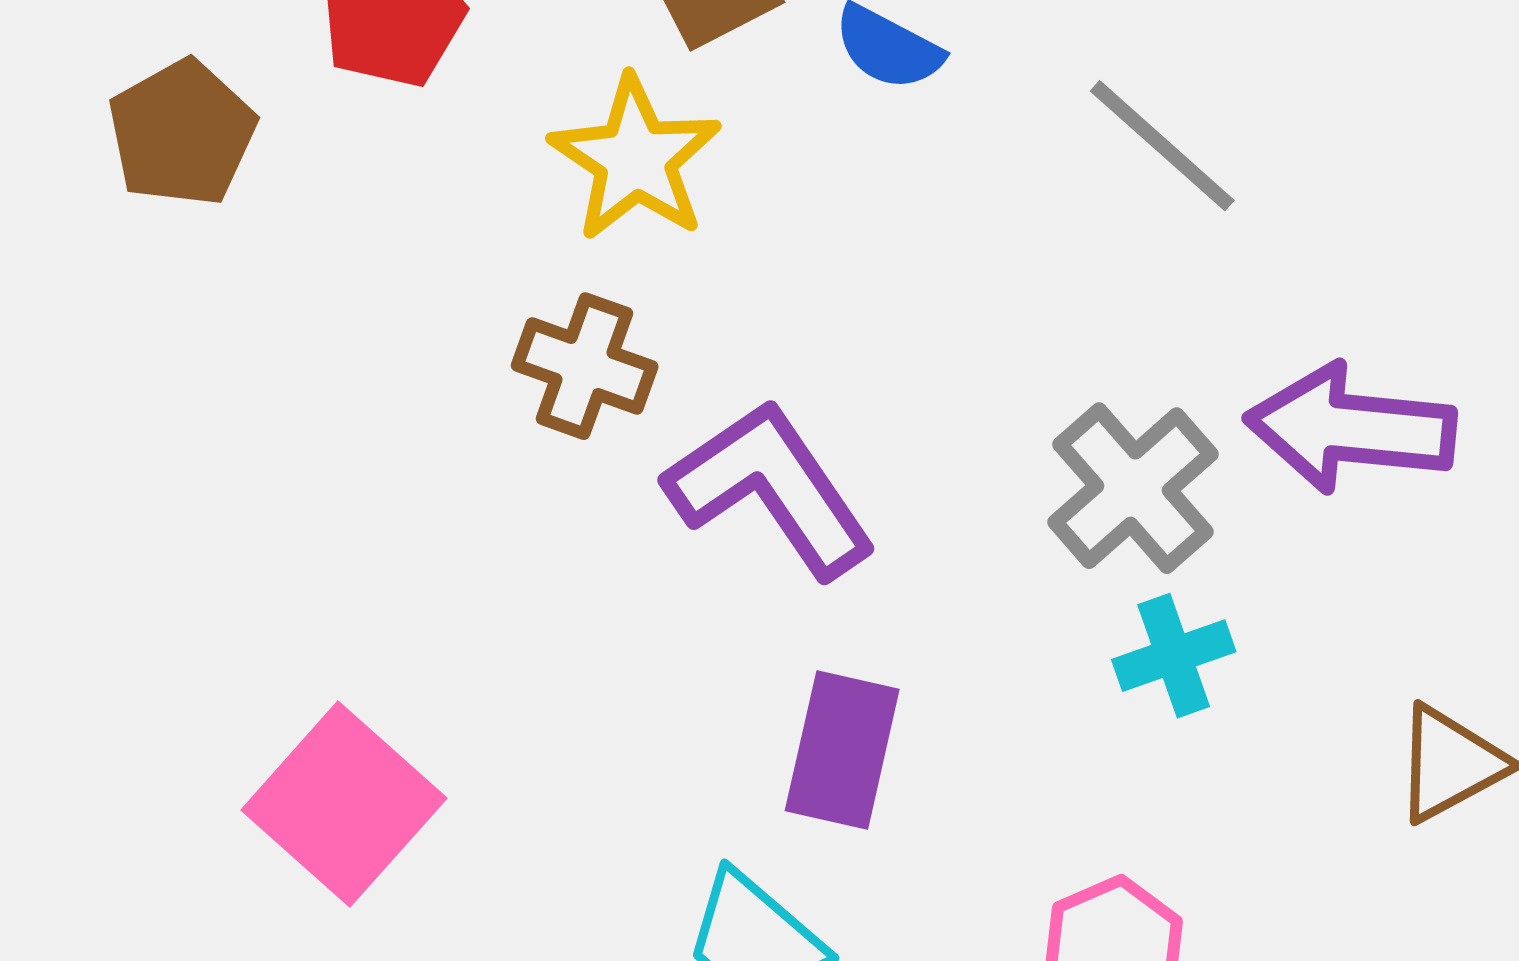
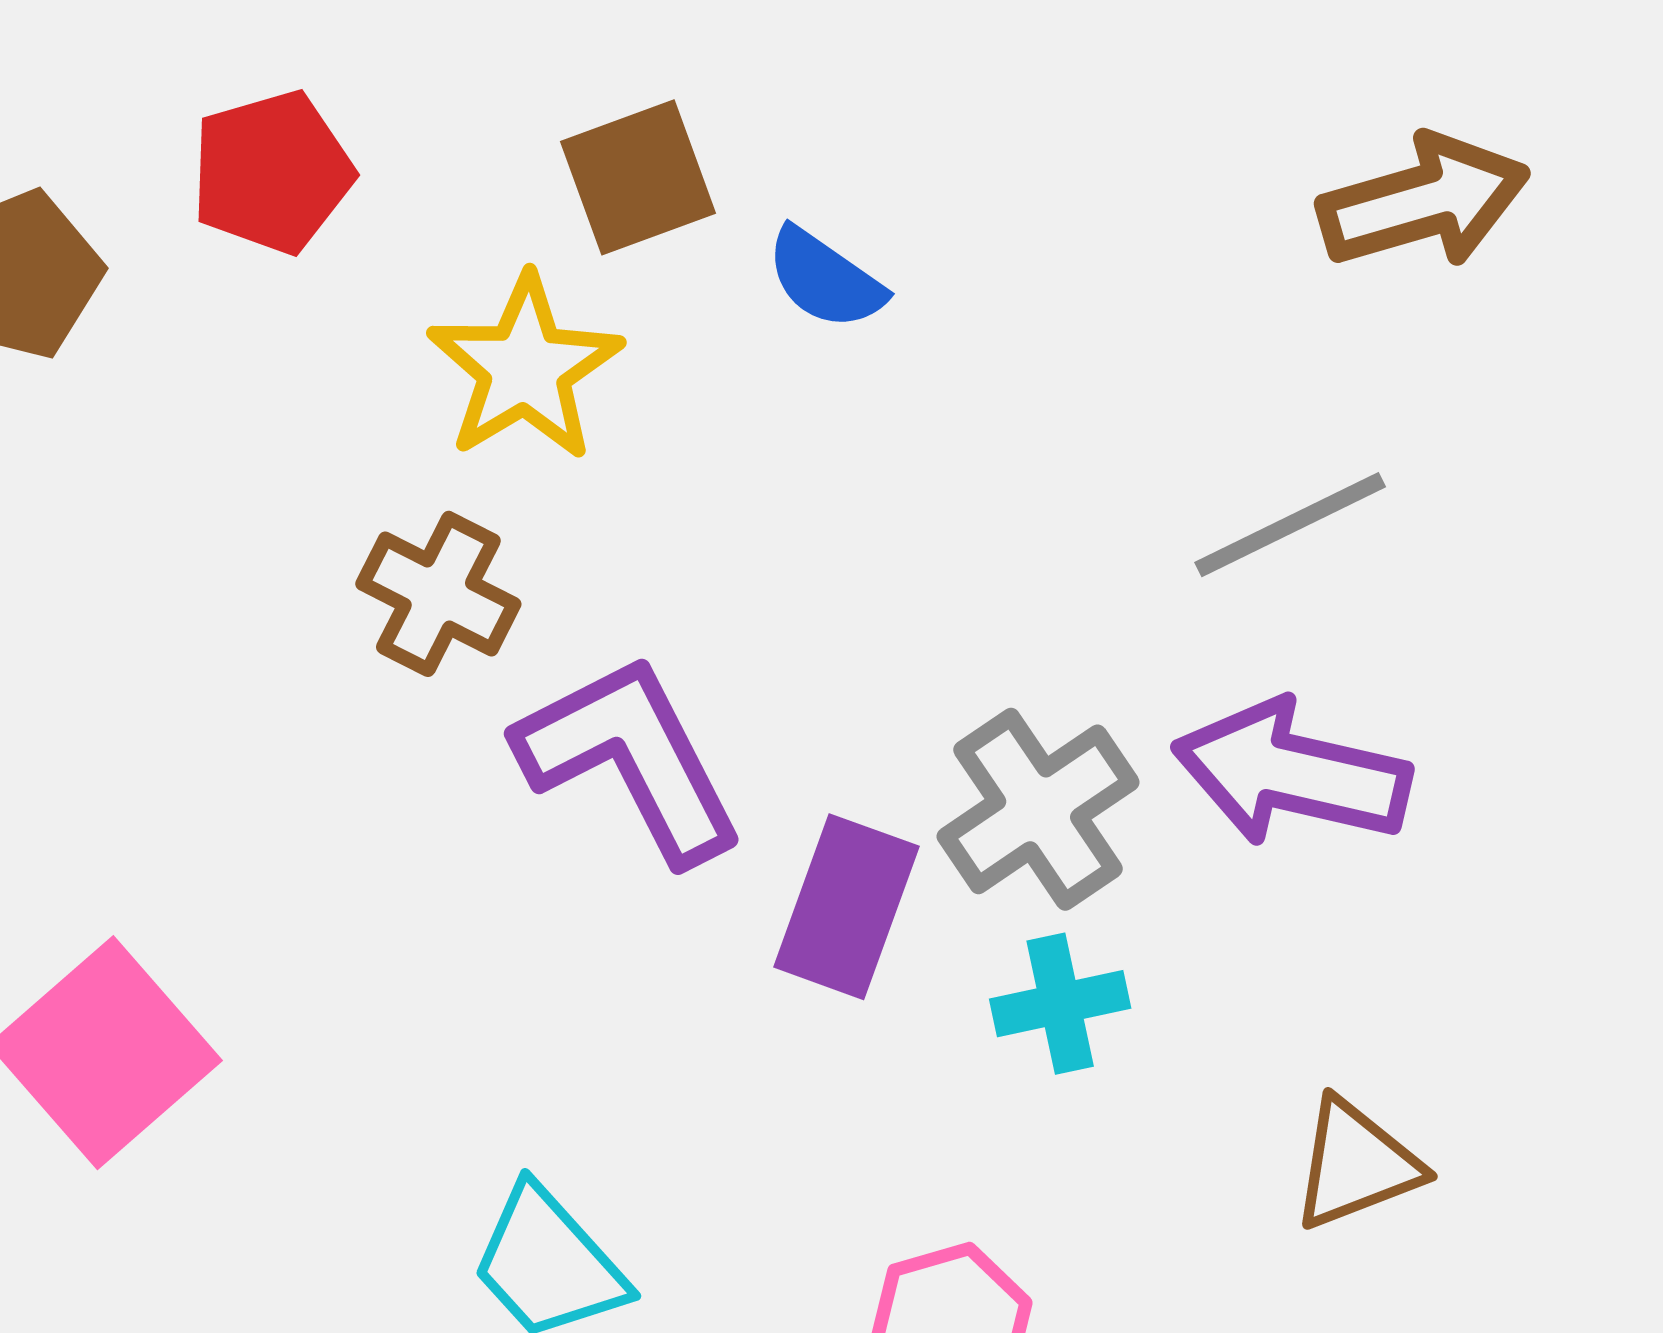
gray line: (1162, 146) -> (1290, 525), moved, turned -75
purple rectangle: (842, 750) -> (846, 907), moved

